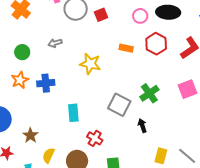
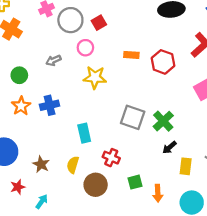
pink circle: (140, 16) -> (85, 48), moved
red hexagon: (156, 44) -> (163, 62), moved
green cross: (149, 93) -> (163, 121), moved
black arrow: (142, 126) -> (169, 147), moved, turned -104
yellow semicircle: (49, 155) -> (73, 165), moved

